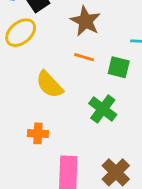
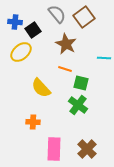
green square: (119, 67) -> (81, 83), moved

